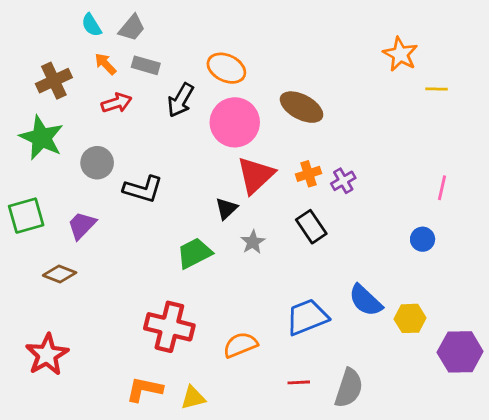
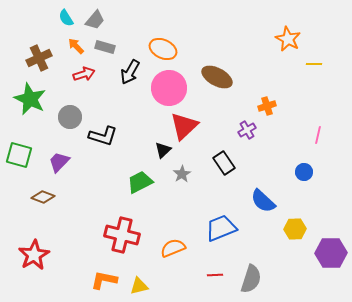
orange cross: (308, 174) -> (267, 106), moved
green square: (26, 216) -> (19, 155), turned 32
blue semicircle: (365, 300) -> (263, 201), moved

